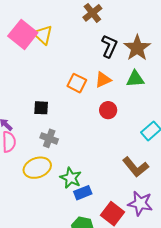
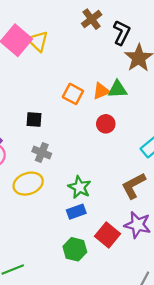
black L-shape: (109, 46) -> (122, 33), moved
green triangle: (135, 79) -> (118, 89), moved
brown L-shape: (136, 167) -> (134, 186), turned 100
green star: (71, 178) -> (80, 187), moved

